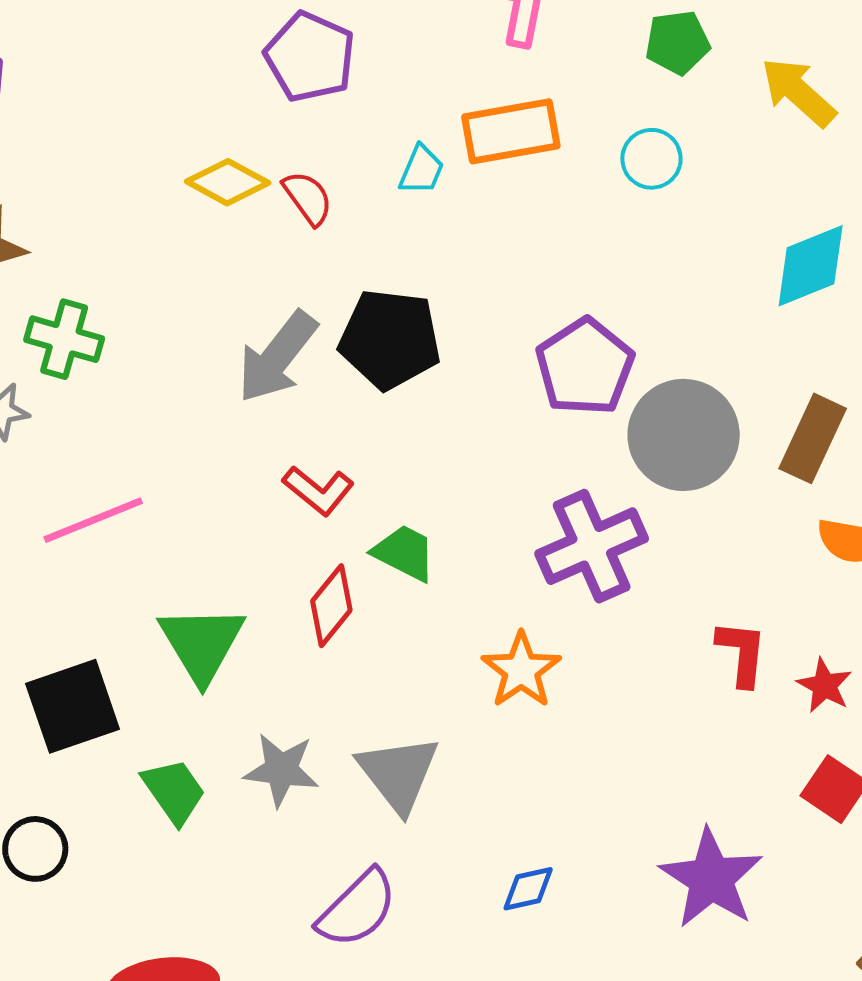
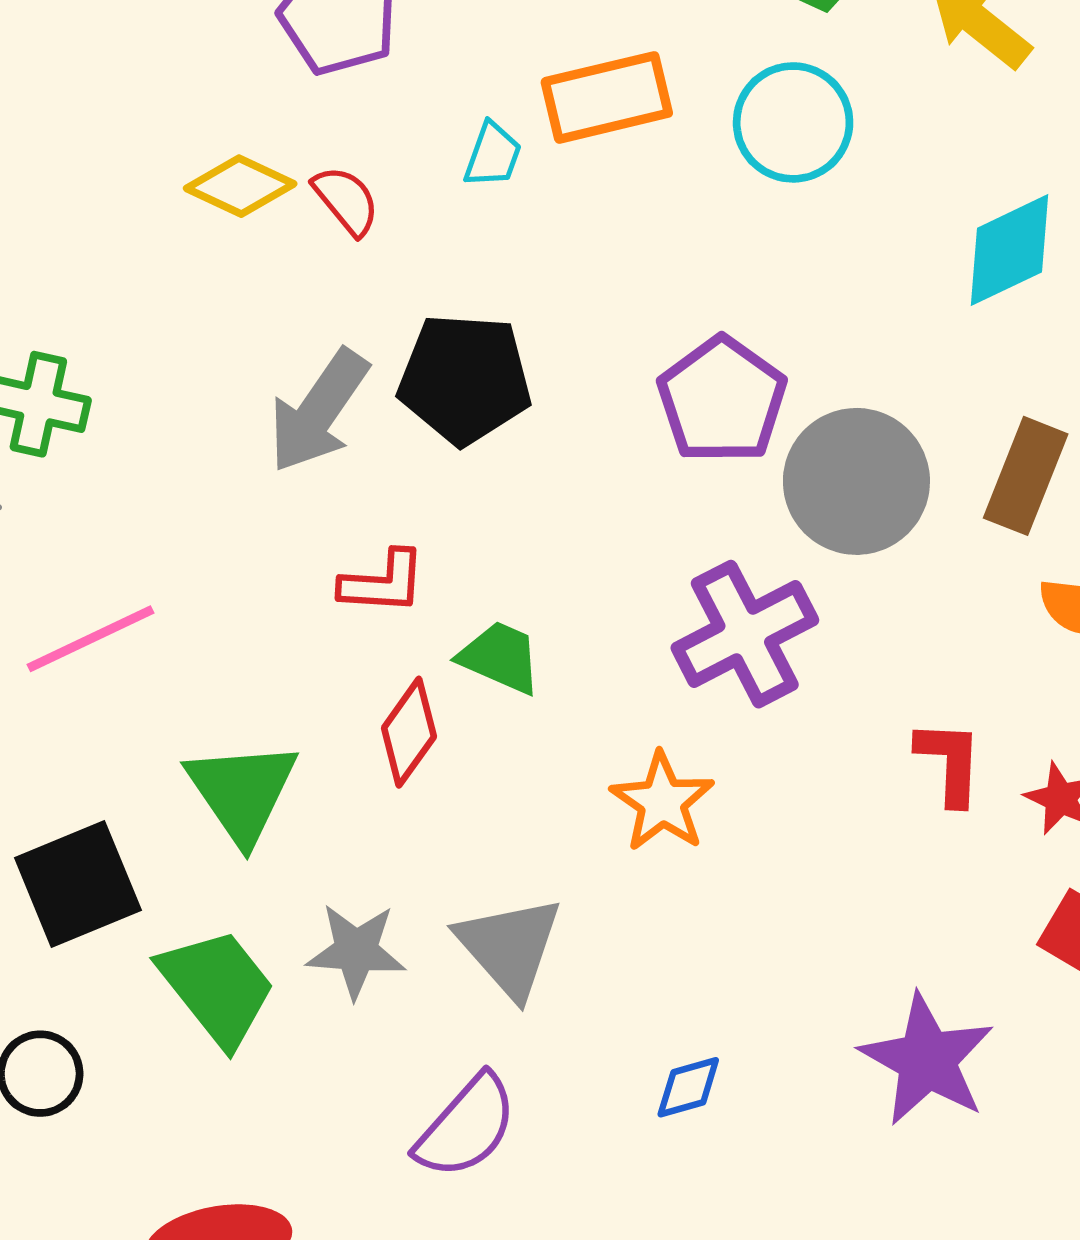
cyan circle: (651, 159) -> (793, 122), size x1.5
red L-shape: (318, 490) -> (383, 582), turned -32
green trapezoid: (174, 791) -> (217, 987), size x1.4

